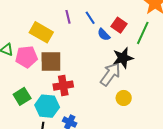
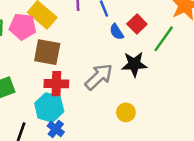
pink pentagon: (26, 57) -> (23, 26), moved
gray arrow: (110, 74) -> (99, 77), moved
cyan hexagon: (47, 106) -> (49, 107), moved

